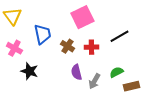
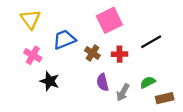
blue trapezoid: (42, 34) -> (64, 39), turned -100

